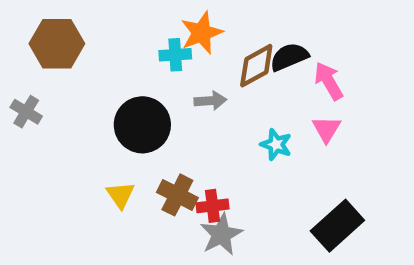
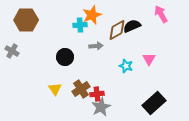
pink arrow: (329, 81) -> (161, 14), moved
black circle: (142, 125) -> (65, 57), size x0.7
brown cross: (177, 195) -> (81, 89), turned 30

